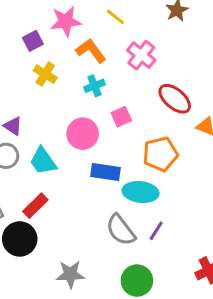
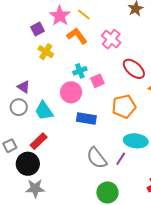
yellow line: (115, 17) -> (84, 14), moved
pink star: (66, 21) -> (60, 16), turned -30
cyan cross: (94, 86) -> (80, 71), moved
cyan ellipse: (141, 192) -> (136, 141), moved
gray star: (70, 274) -> (35, 188), moved

